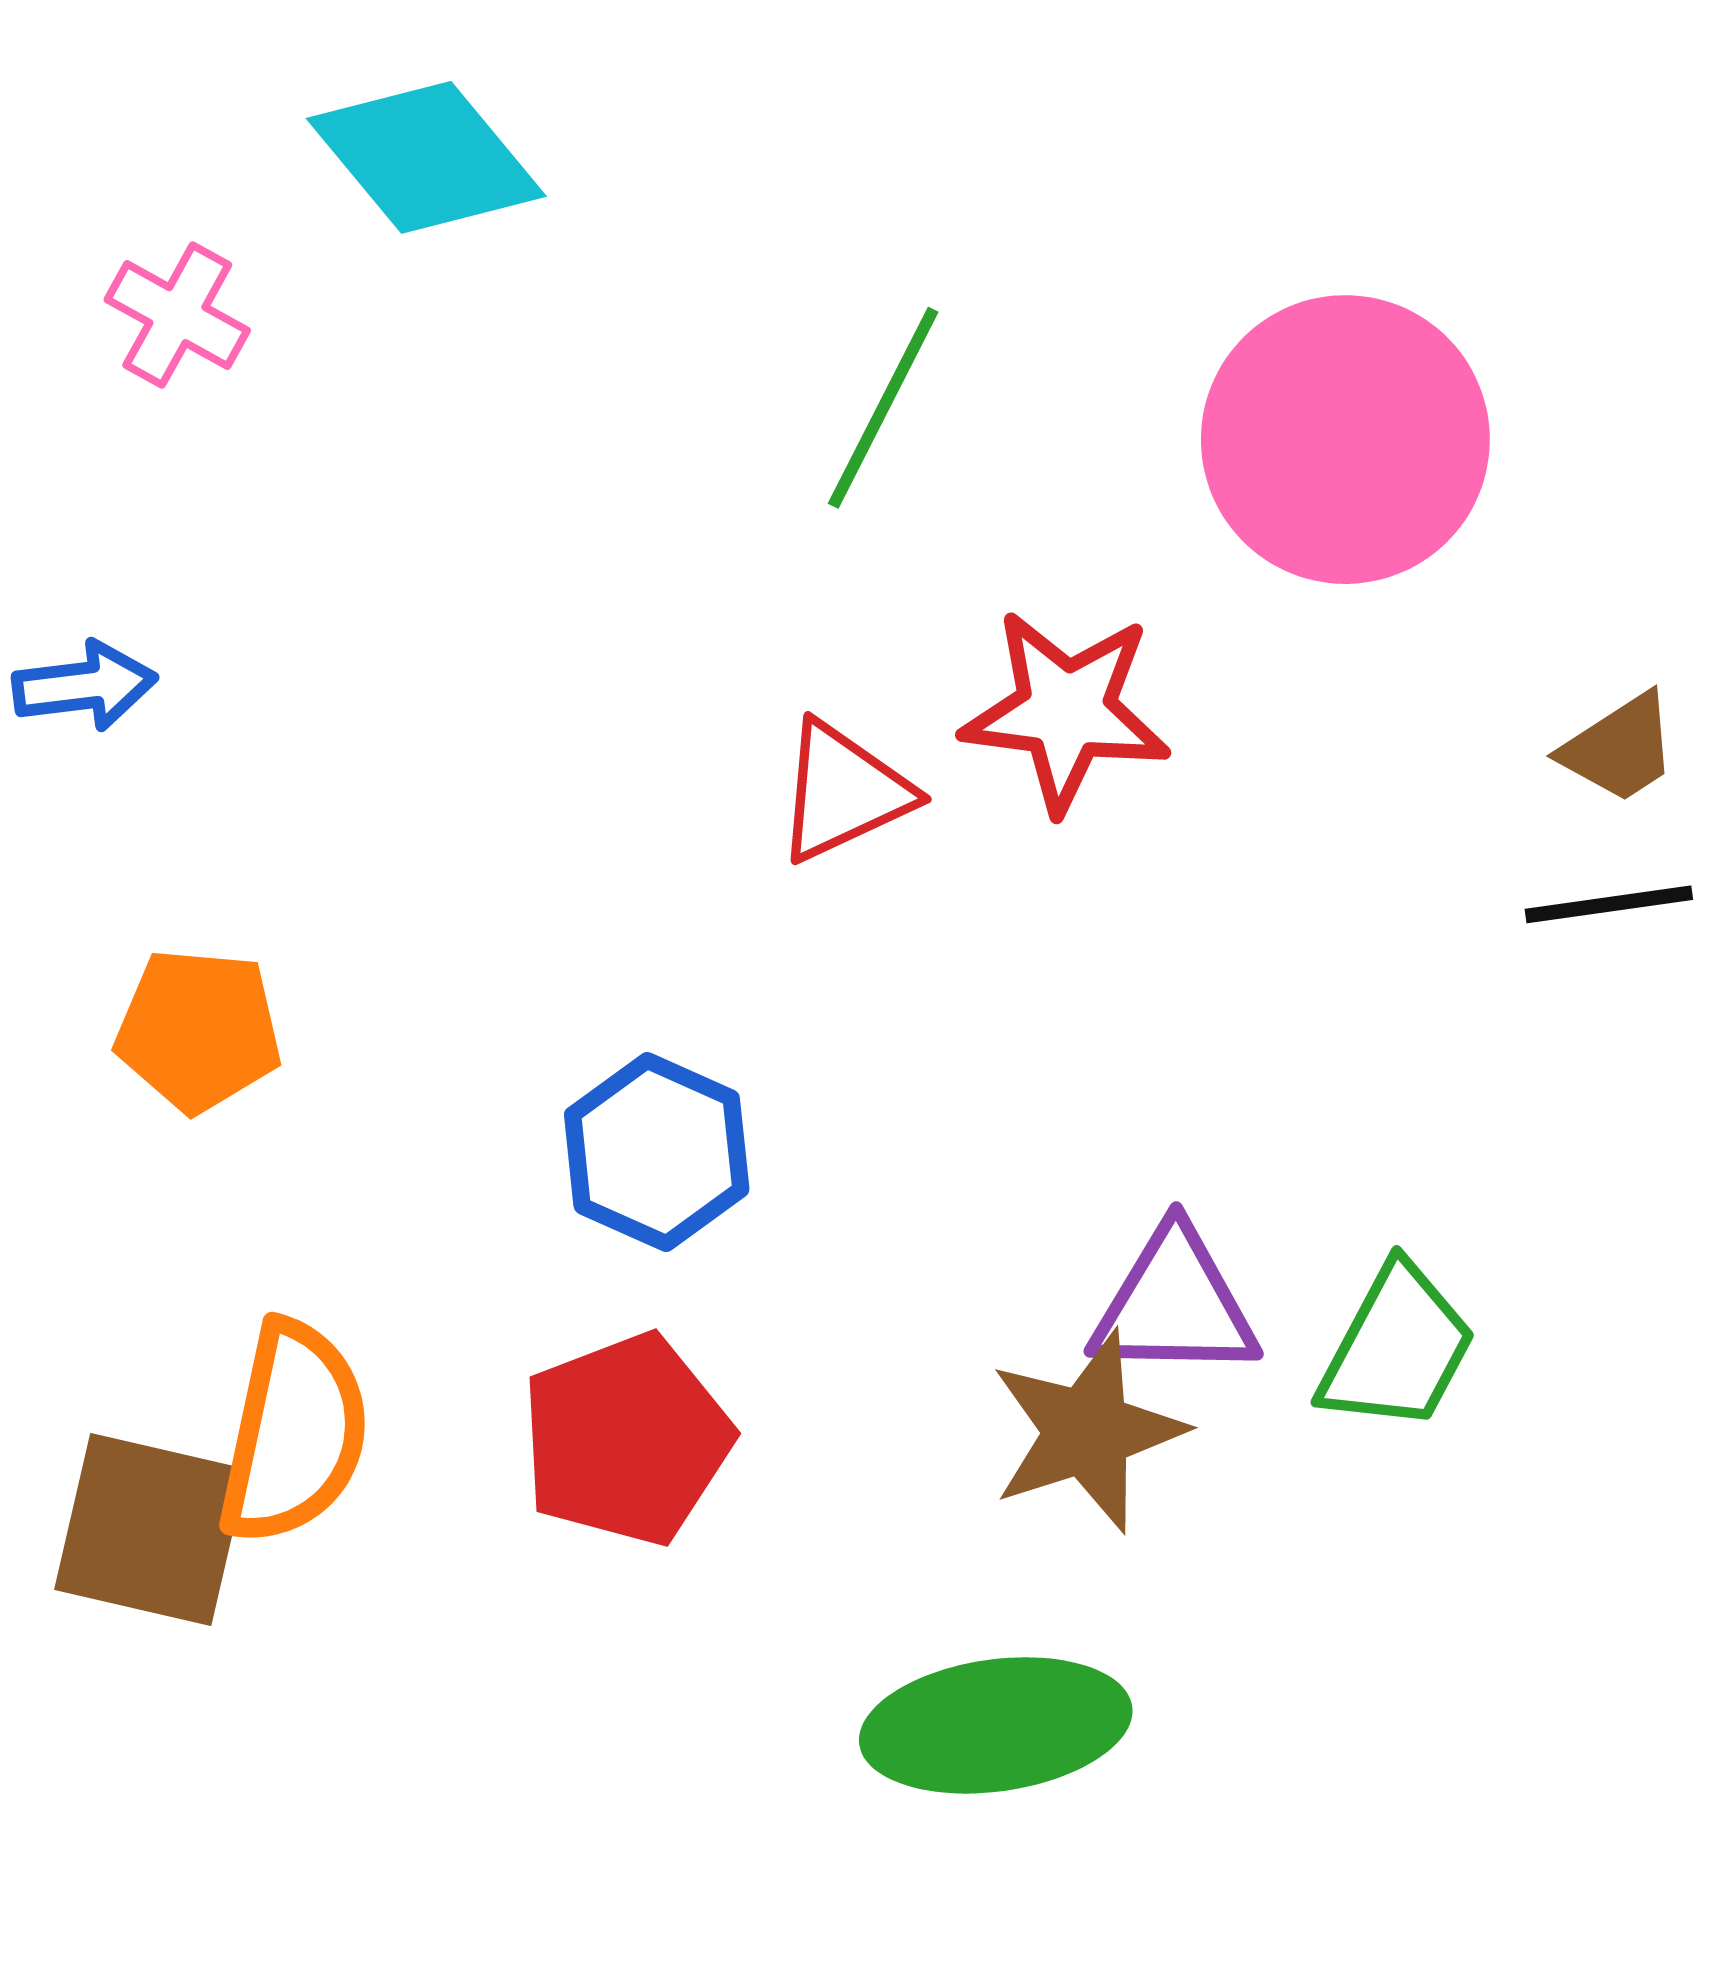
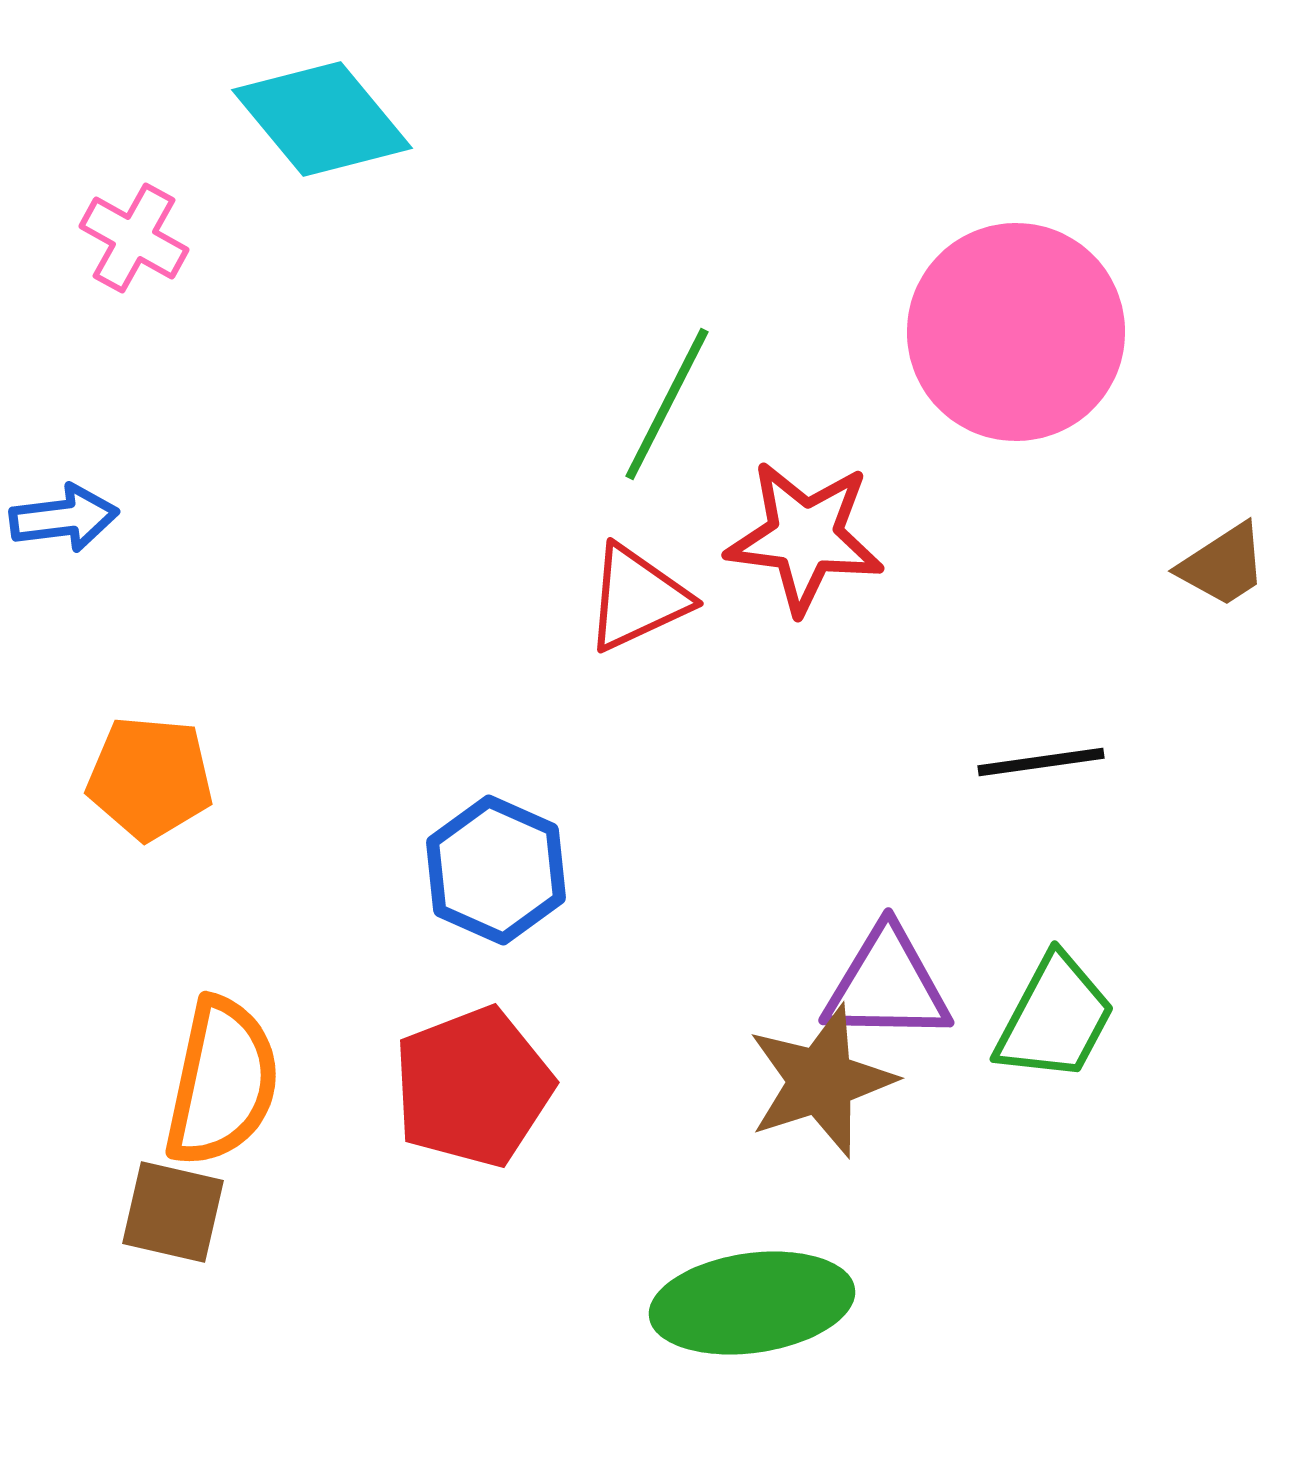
green line: (883, 408) -> (667, 404), moved
black line: (1609, 904) -> (1041, 762), moved
brown square: (151, 1529) -> (173, 1212), moved, size x0.7

